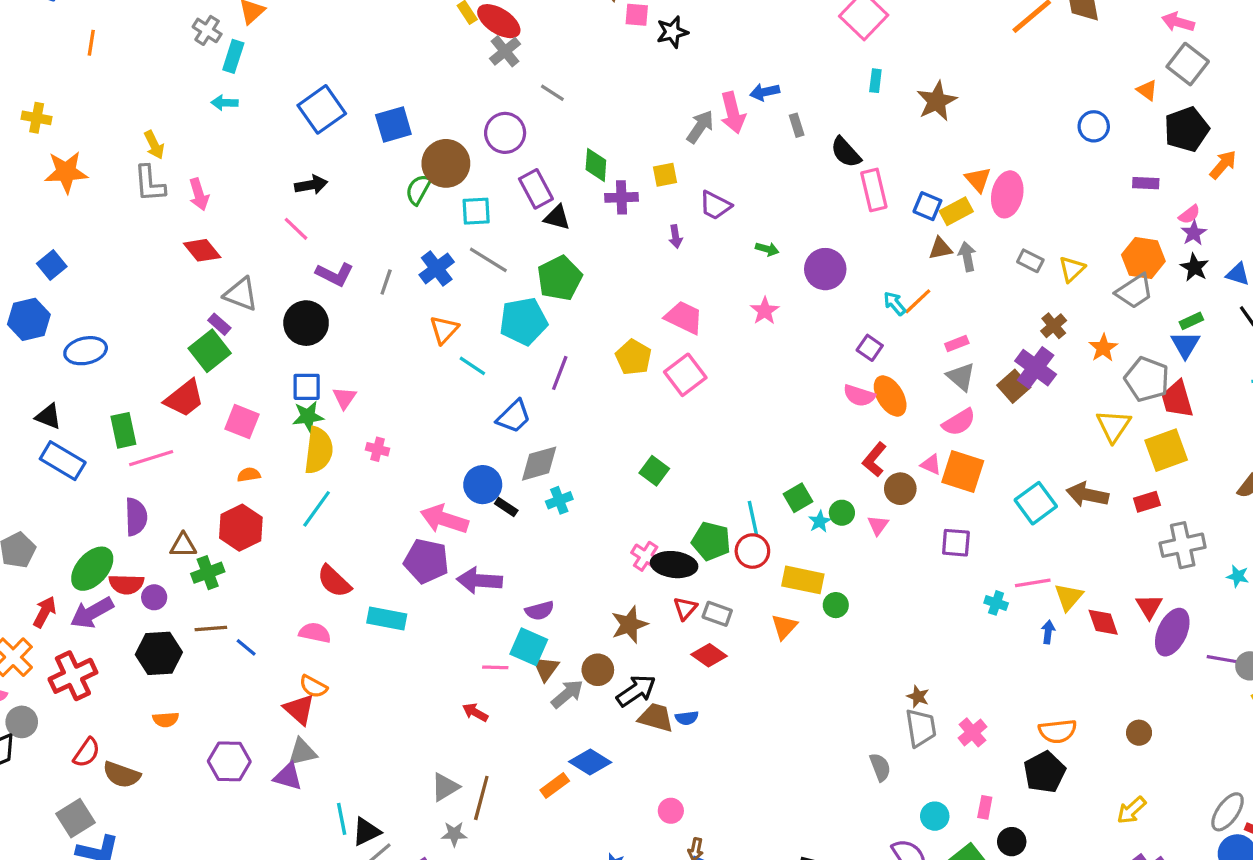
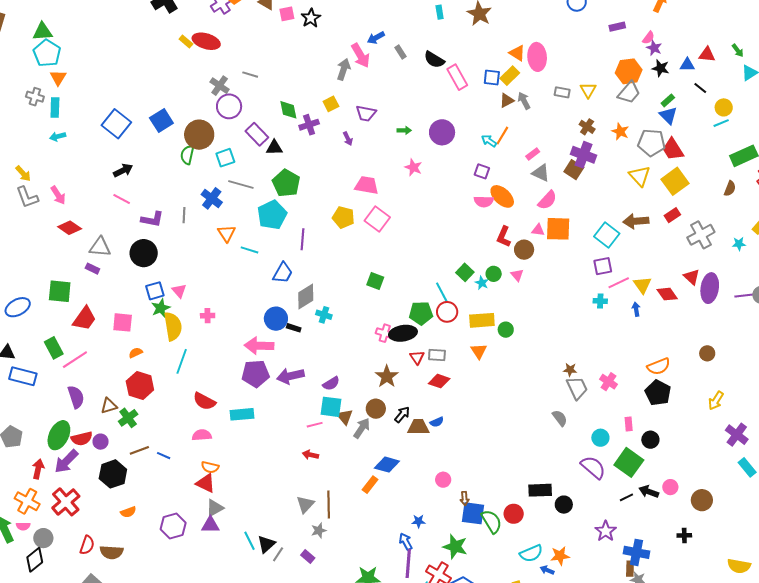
gray cross: (505, 51) -> (220, 86), moved
green square: (210, 351) -> (60, 291), moved, turned -30
cyan cross: (559, 500) -> (324, 315), turned -35
purple square: (956, 543) -> (603, 266), moved
black arrow: (636, 691) -> (402, 414), size x0.7

